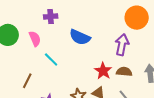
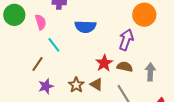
blue semicircle: (80, 37) -> (85, 27), turned -30
brown line: (27, 81) -> (37, 64), moved

